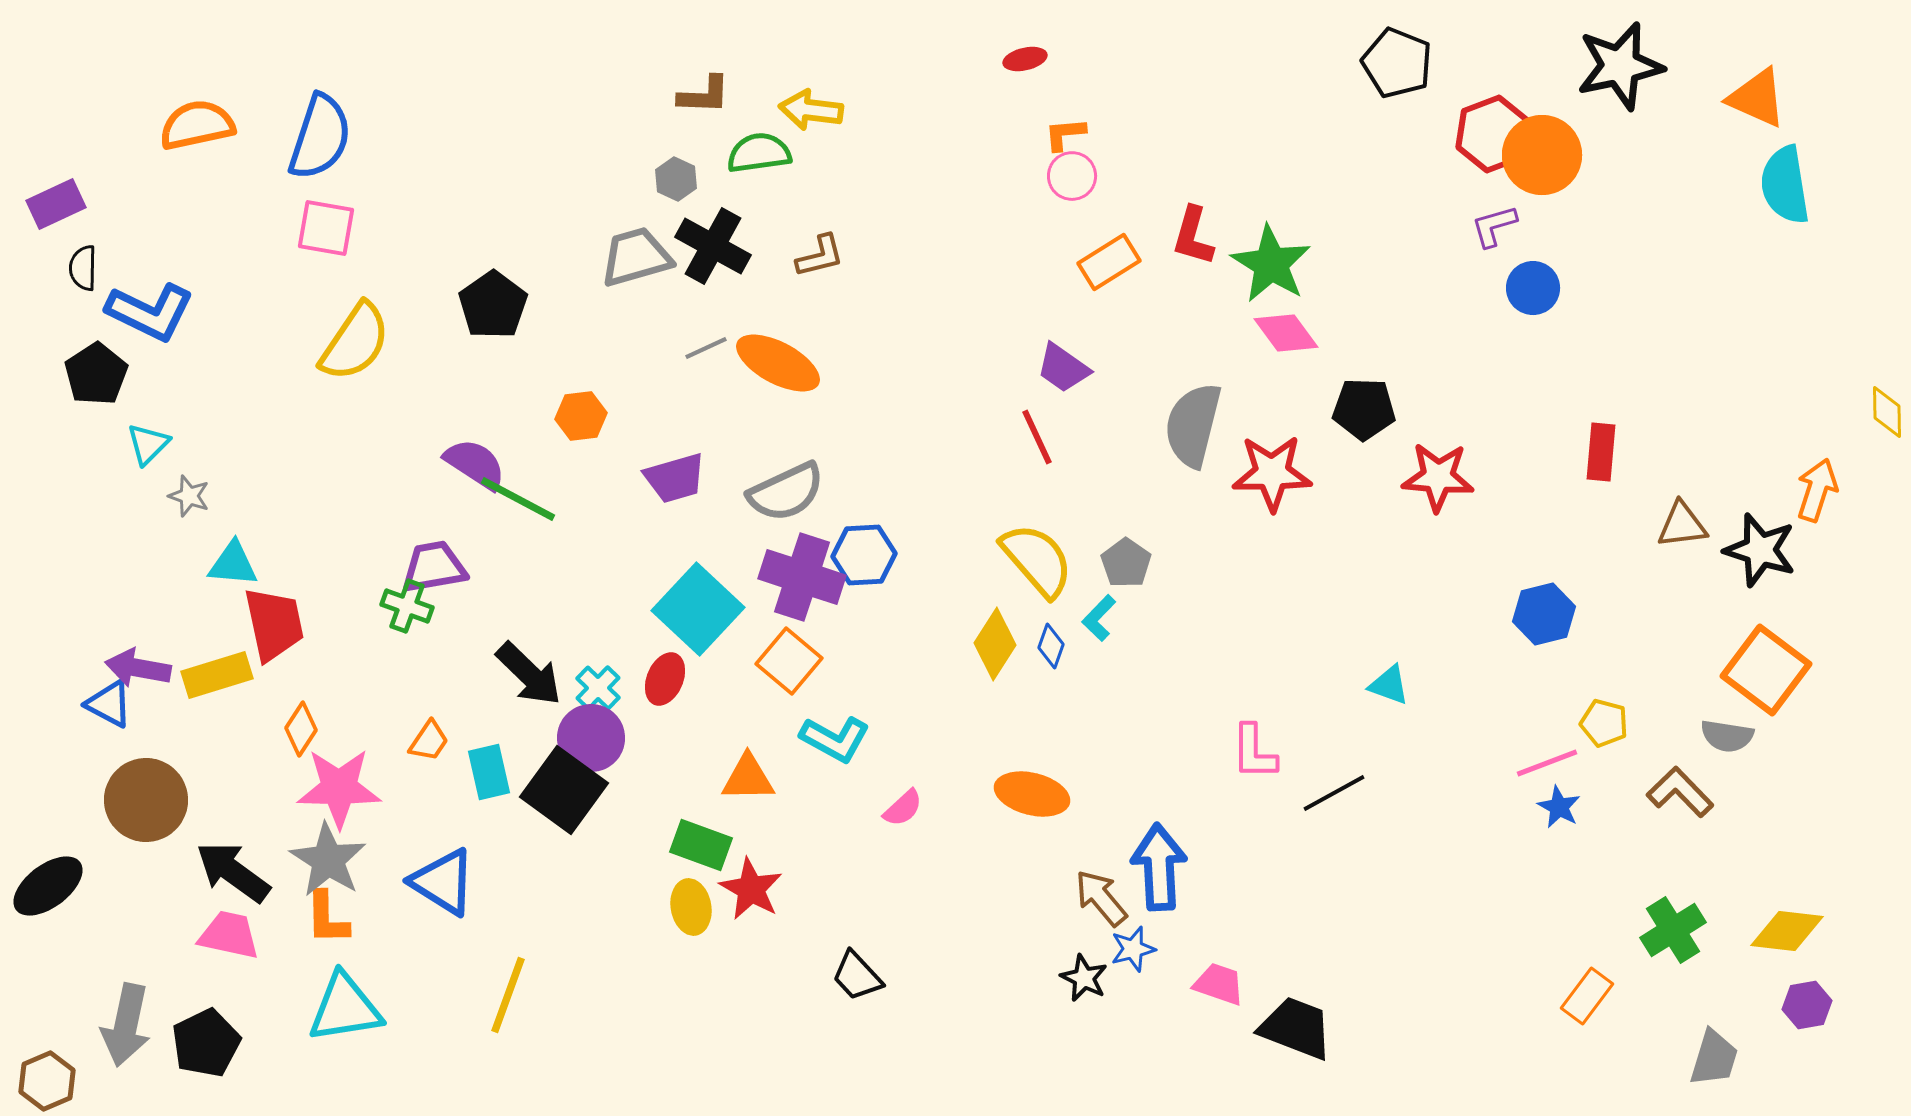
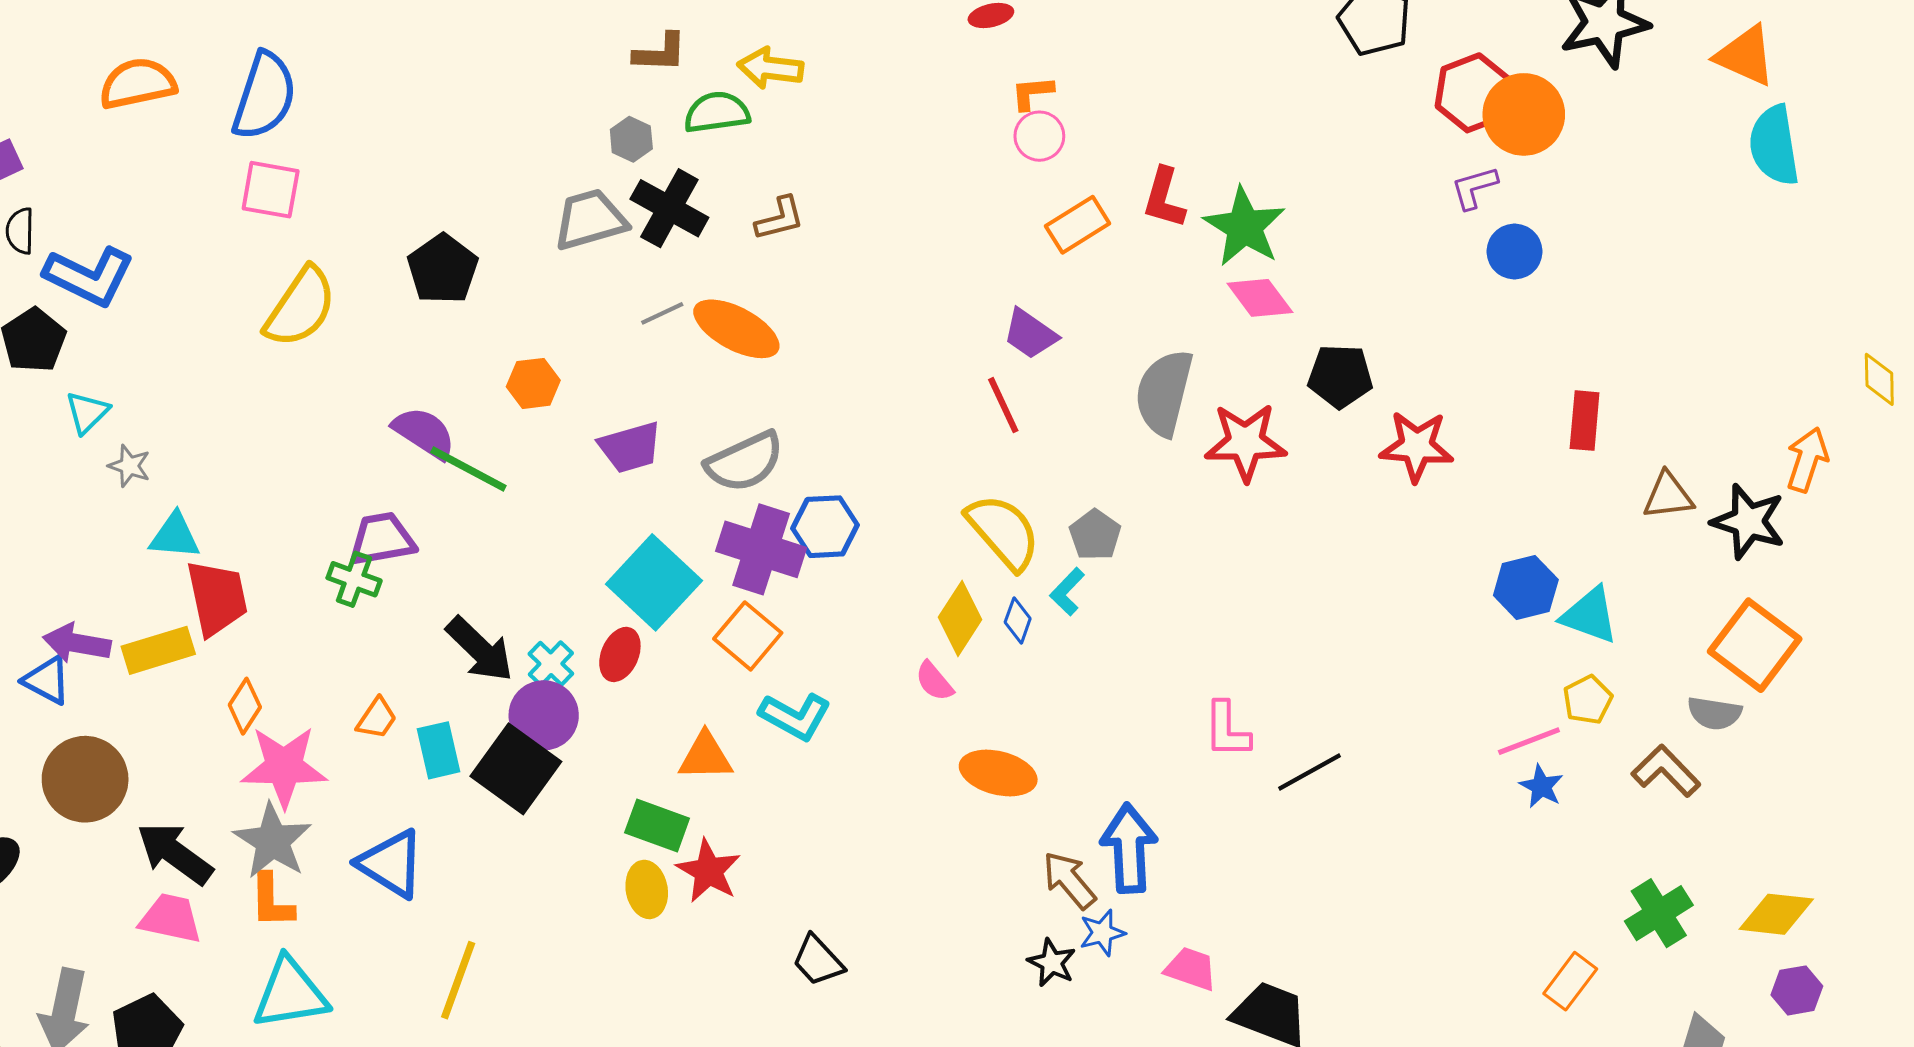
cyan triangle: (1389, 685) -> (1590, 615), moved, size x1.4
yellow pentagon: (1604, 723) -> (1588, 700), turned 30
pink semicircle: (903, 808) -> (934, 681), moved, turned 93

